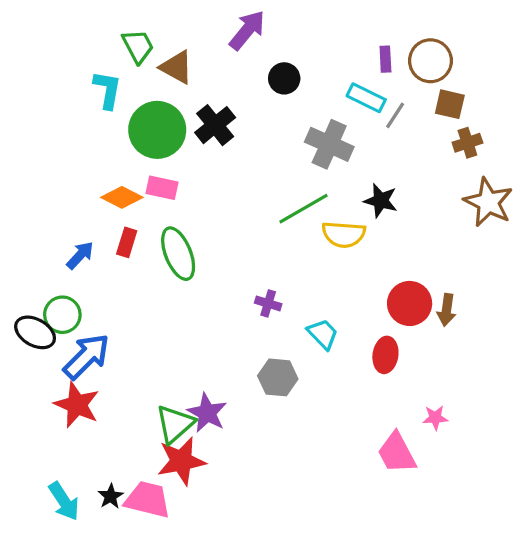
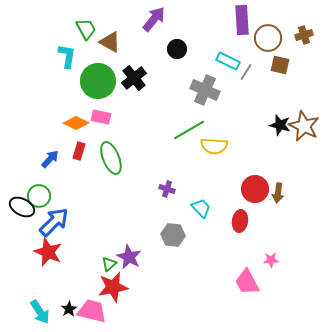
purple rectangle: (385, 59) -> (242, 20), moved, size x1.8
brown cross: (467, 143) -> (304, 35), moved
black star: (381, 201) -> (280, 125), moved
green triangle: (175, 424) -> (109, 264), size x0.6

